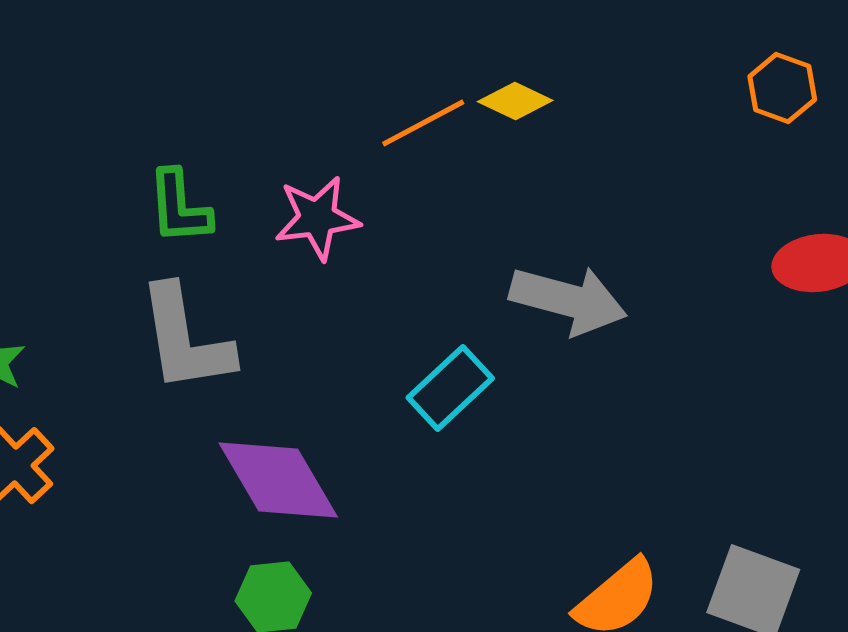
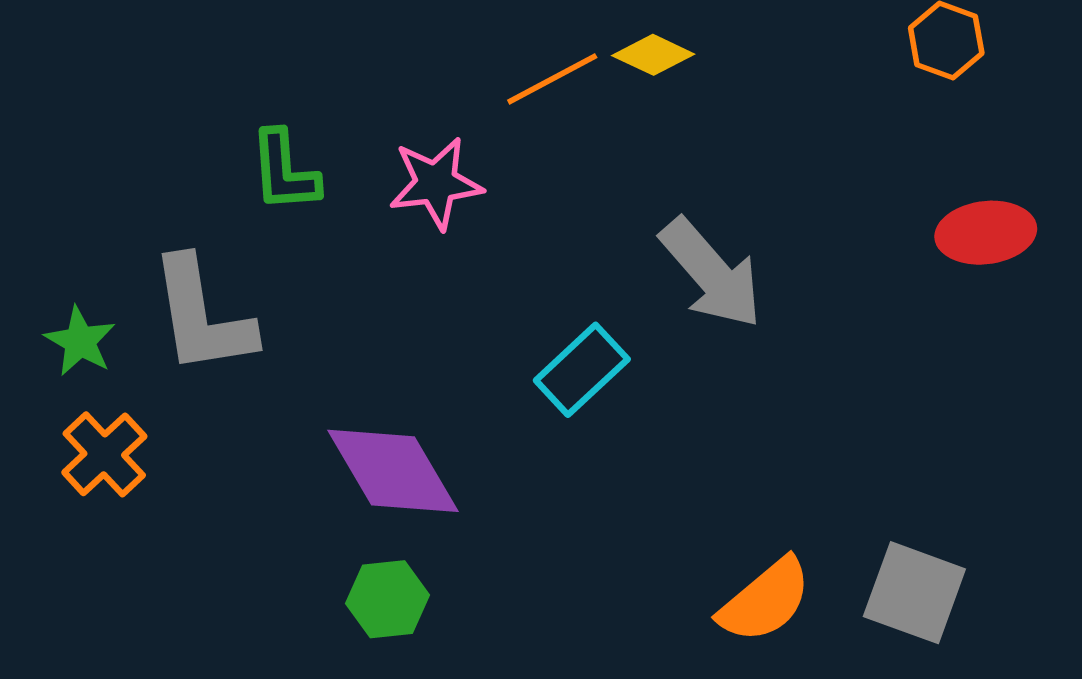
gray arrow: (568, 300) -> (711, 273), turned 34
gray L-shape: (185, 339) -> (202, 316), moved

